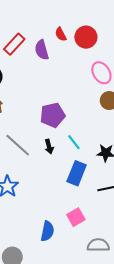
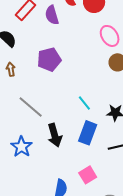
purple pentagon: (53, 115) -> (49, 59), moved
black arrow: (49, 147) -> (55, 135), moved, size x1.6

